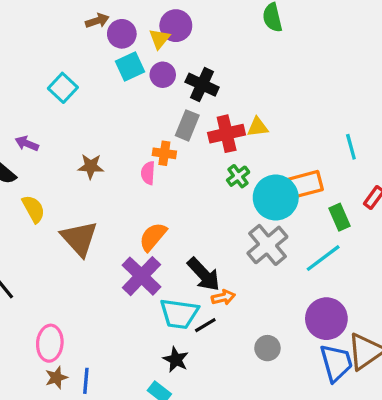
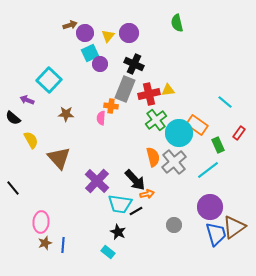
purple circle: (176, 26) -> (129, 33), moved
purple circle: (163, 75) -> (100, 64), moved
cyan square: (63, 88) -> (49, 80), moved, size x1.4
gray rectangle: (187, 125) -> (125, 89), size x1.4
cyan line: (351, 147) -> (225, 102), turned -35
green cross: (238, 176) -> (156, 120), size x1.5
orange rectangle: (305, 184) -> (197, 125), turned 50
orange semicircle: (153, 237) -> (153, 157), moved, turned 126

